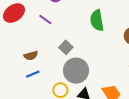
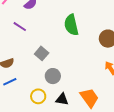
gray circle: (76, 71) -> (53, 76), size x0.6

